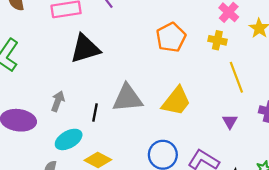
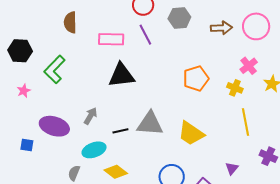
yellow trapezoid: (176, 101) -> (191, 133), turned 76
black line: (95, 112) -> (120, 131), turned 56
purple triangle: (230, 121) -> (232, 168), moved

